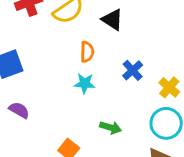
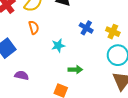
orange semicircle: (87, 52) -> (34, 27), moved
green arrow: (111, 127) -> (75, 70), moved

